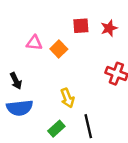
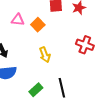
yellow arrow: (67, 98) -> (45, 55), moved

